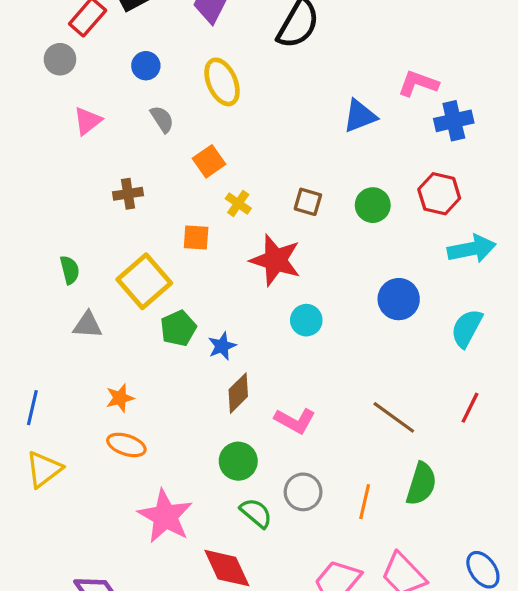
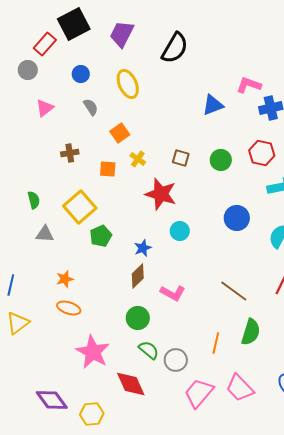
orange square: (196, 237) -> (108, 169), moved
blue star: (222, 346) -> (143, 248), moved
gray circle: (303, 492) -> (176, 360), moved

